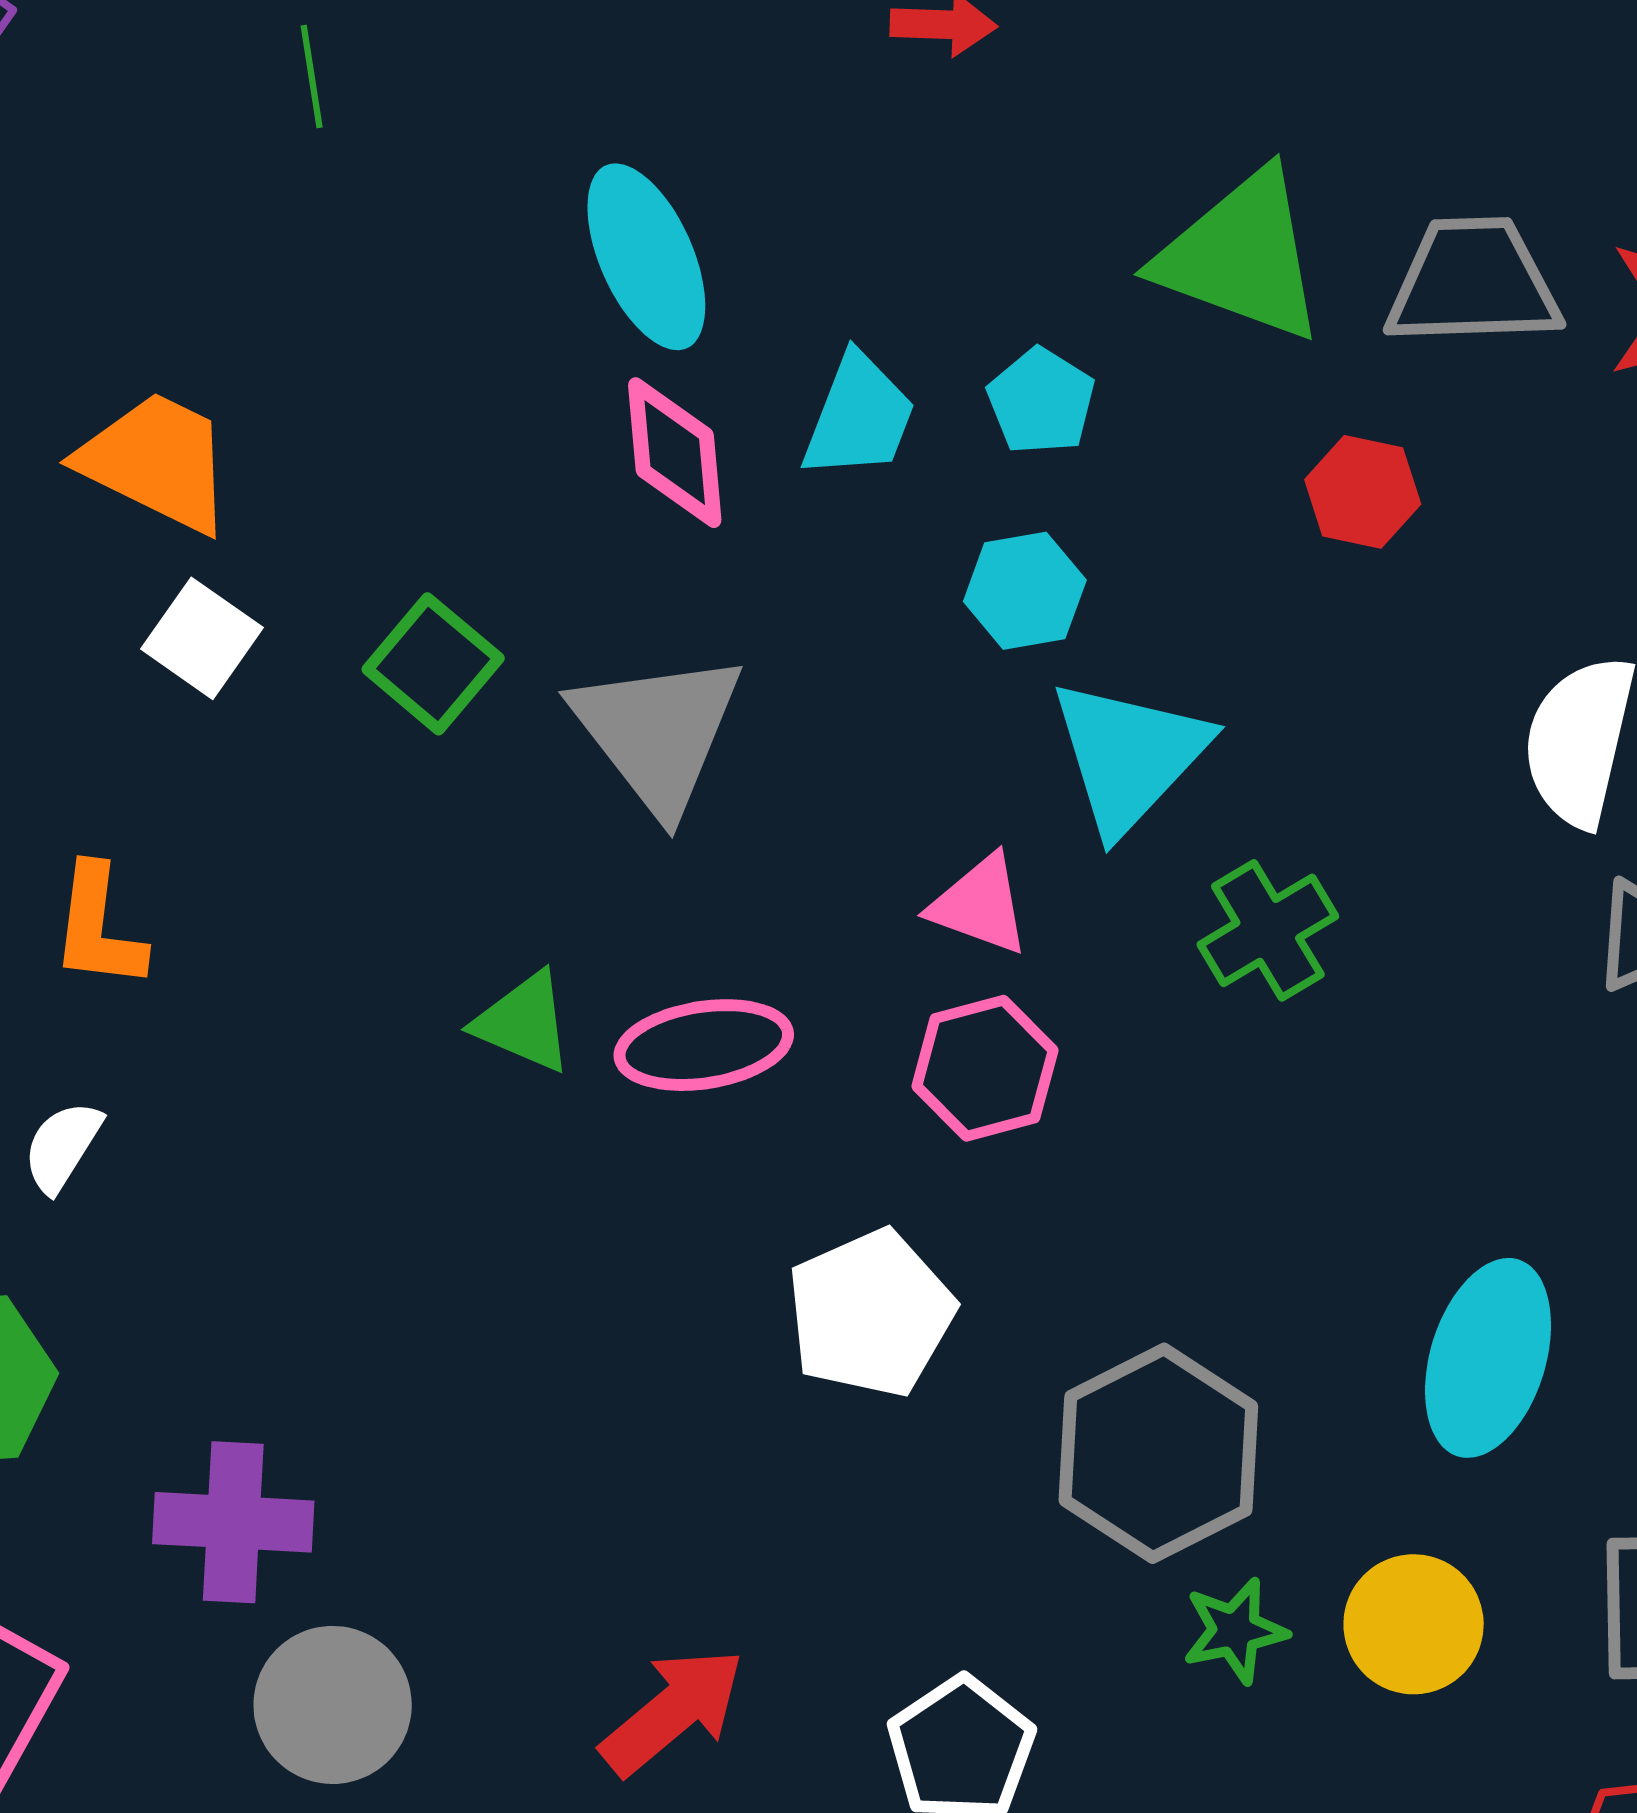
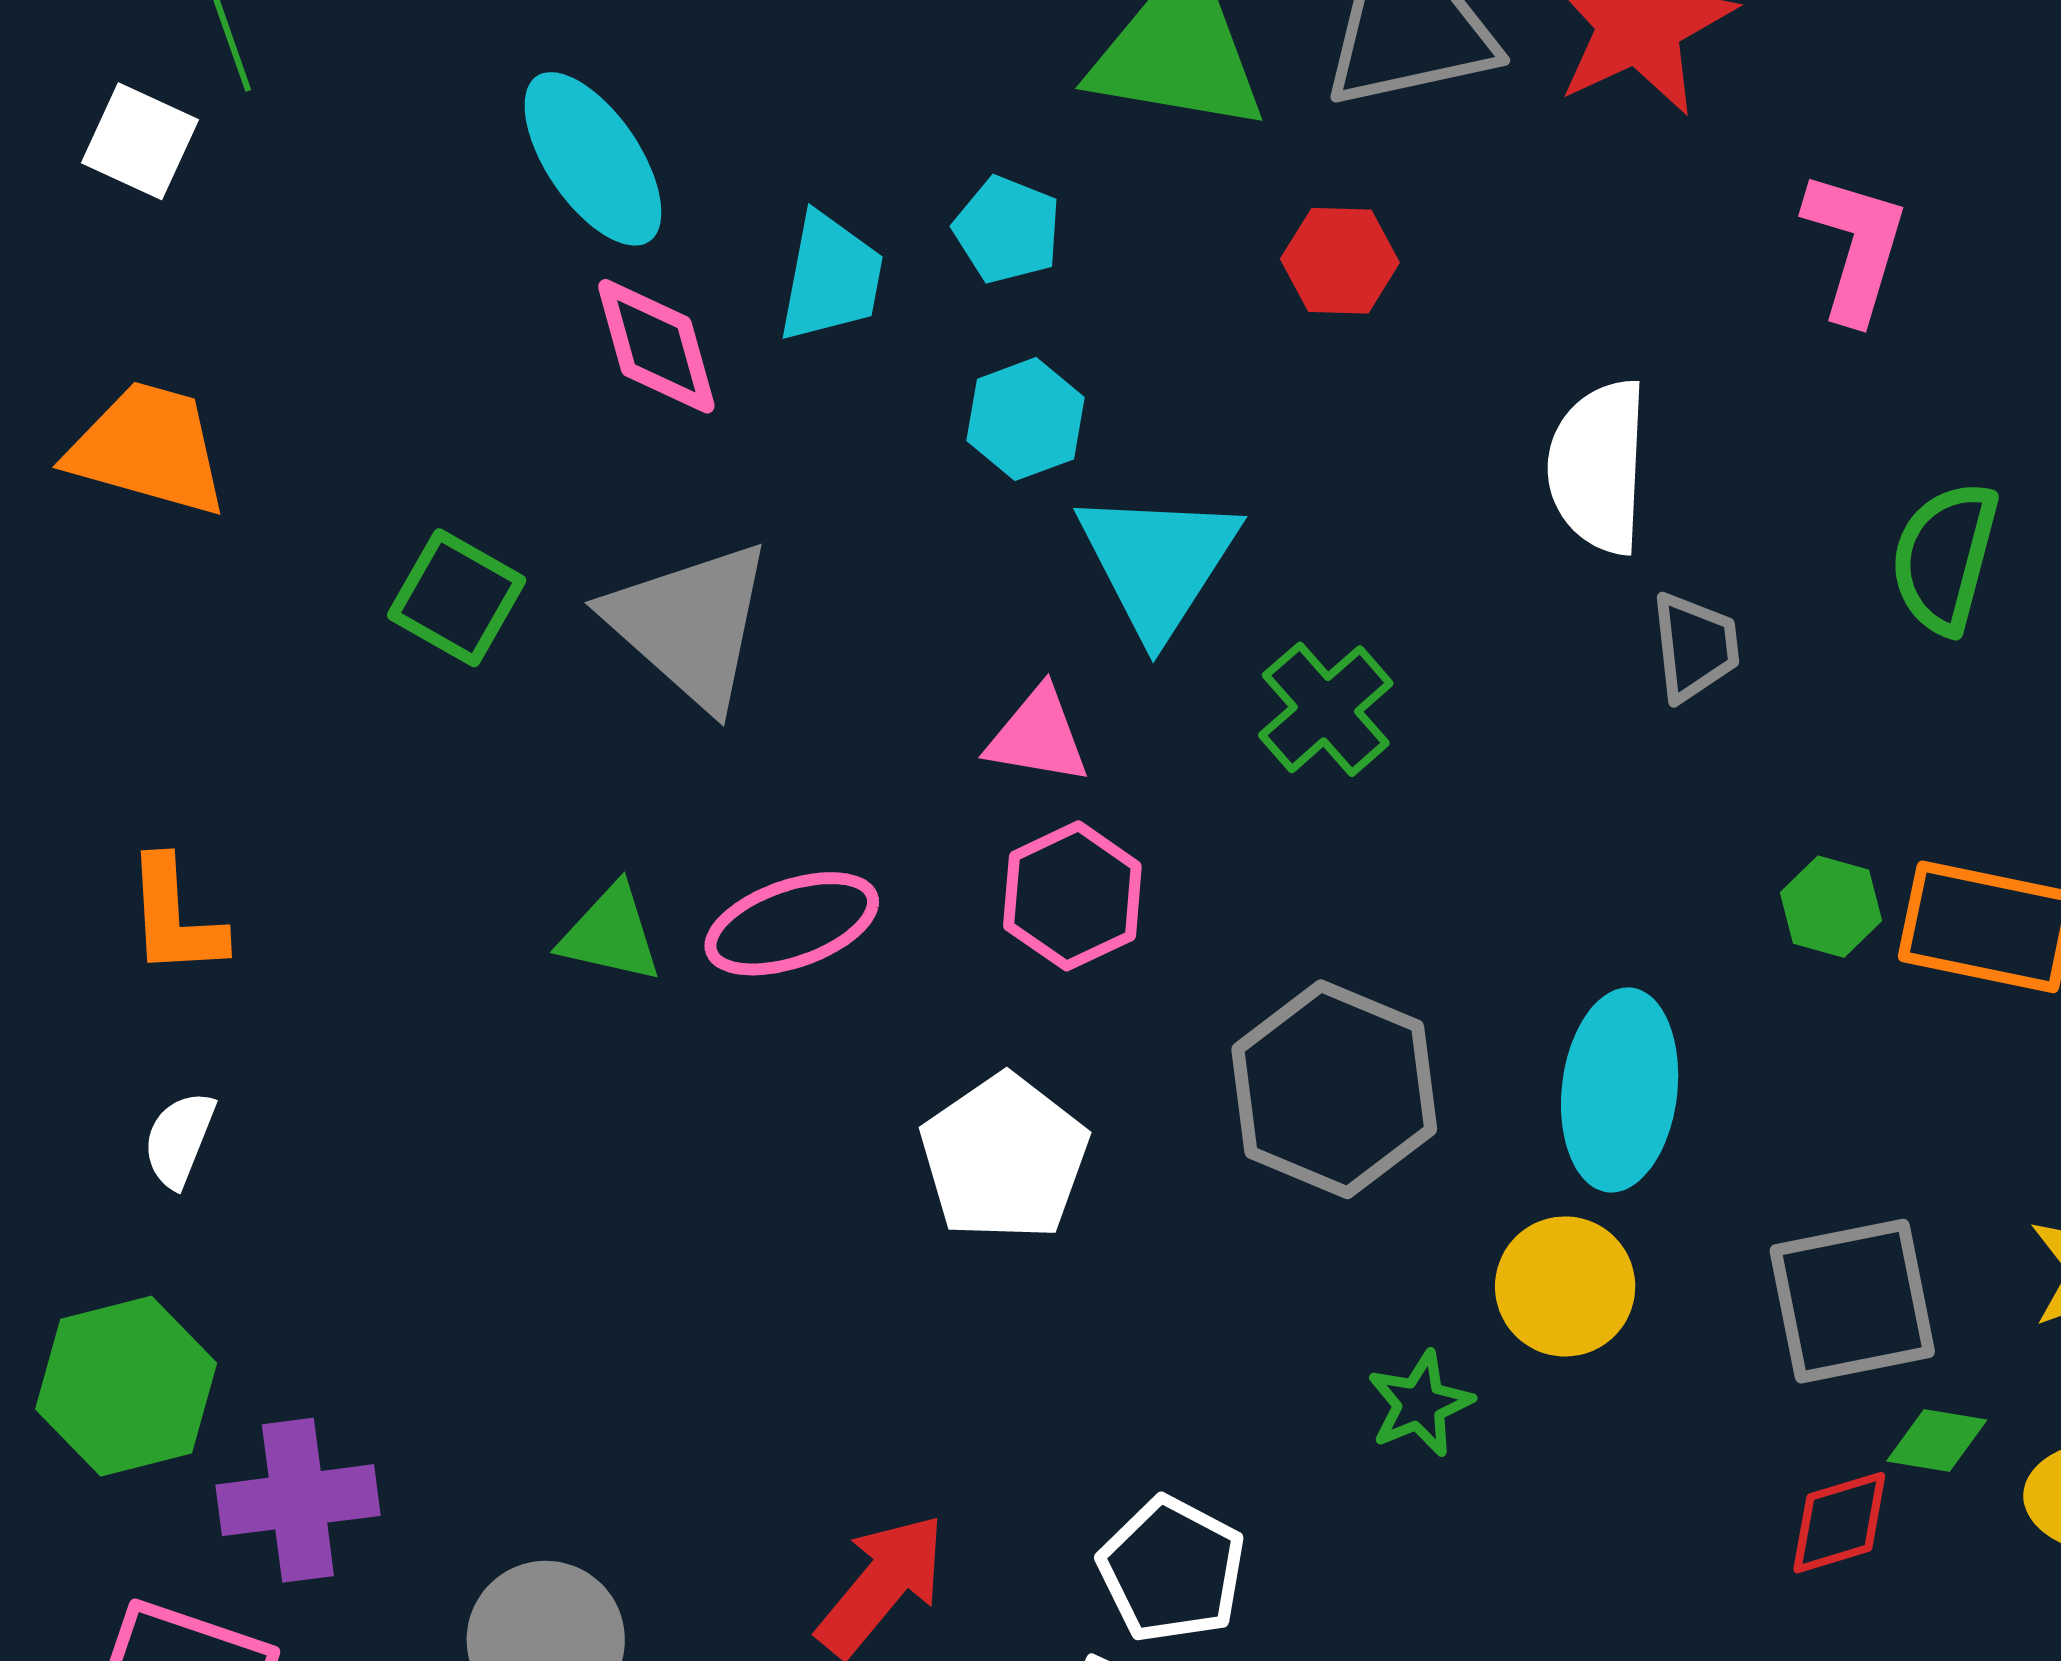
white square: (202, 638) -> (140, 141), moved
gray hexagon: (1158, 1453) -> (1334, 1089), moved
purple cross: (233, 1522) -> (298, 1500), moved
yellow circle: (1414, 1624) -> (1565, 1286), moved

